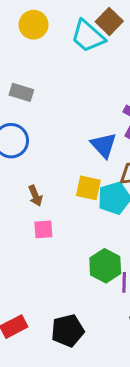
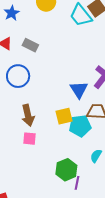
yellow square: (88, 188) -> (64, 116), turned -36
brown arrow: (35, 196) -> (28, 115), size x1.5

